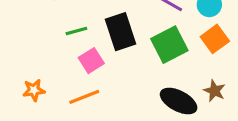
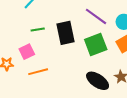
pink square: (91, 61) -> (27, 52), moved

